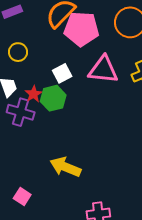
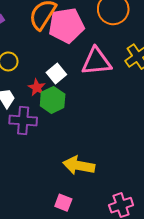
red star: (34, 94) -> (37, 87), moved
pink square: (22, 197) -> (63, 203), moved

